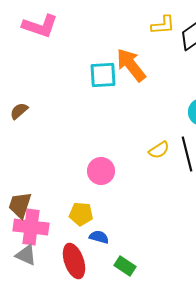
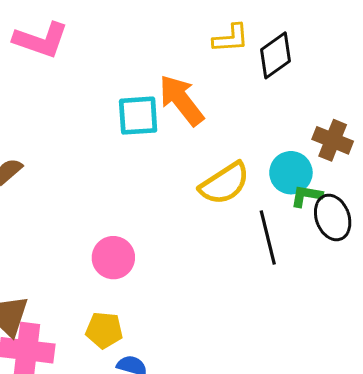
yellow semicircle: (159, 150) -> (225, 184), moved, size x1.6
pink circle: (101, 171) -> (113, 258), moved

